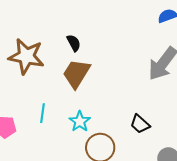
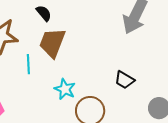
cyan line: (42, 113) -> (28, 64), moved

